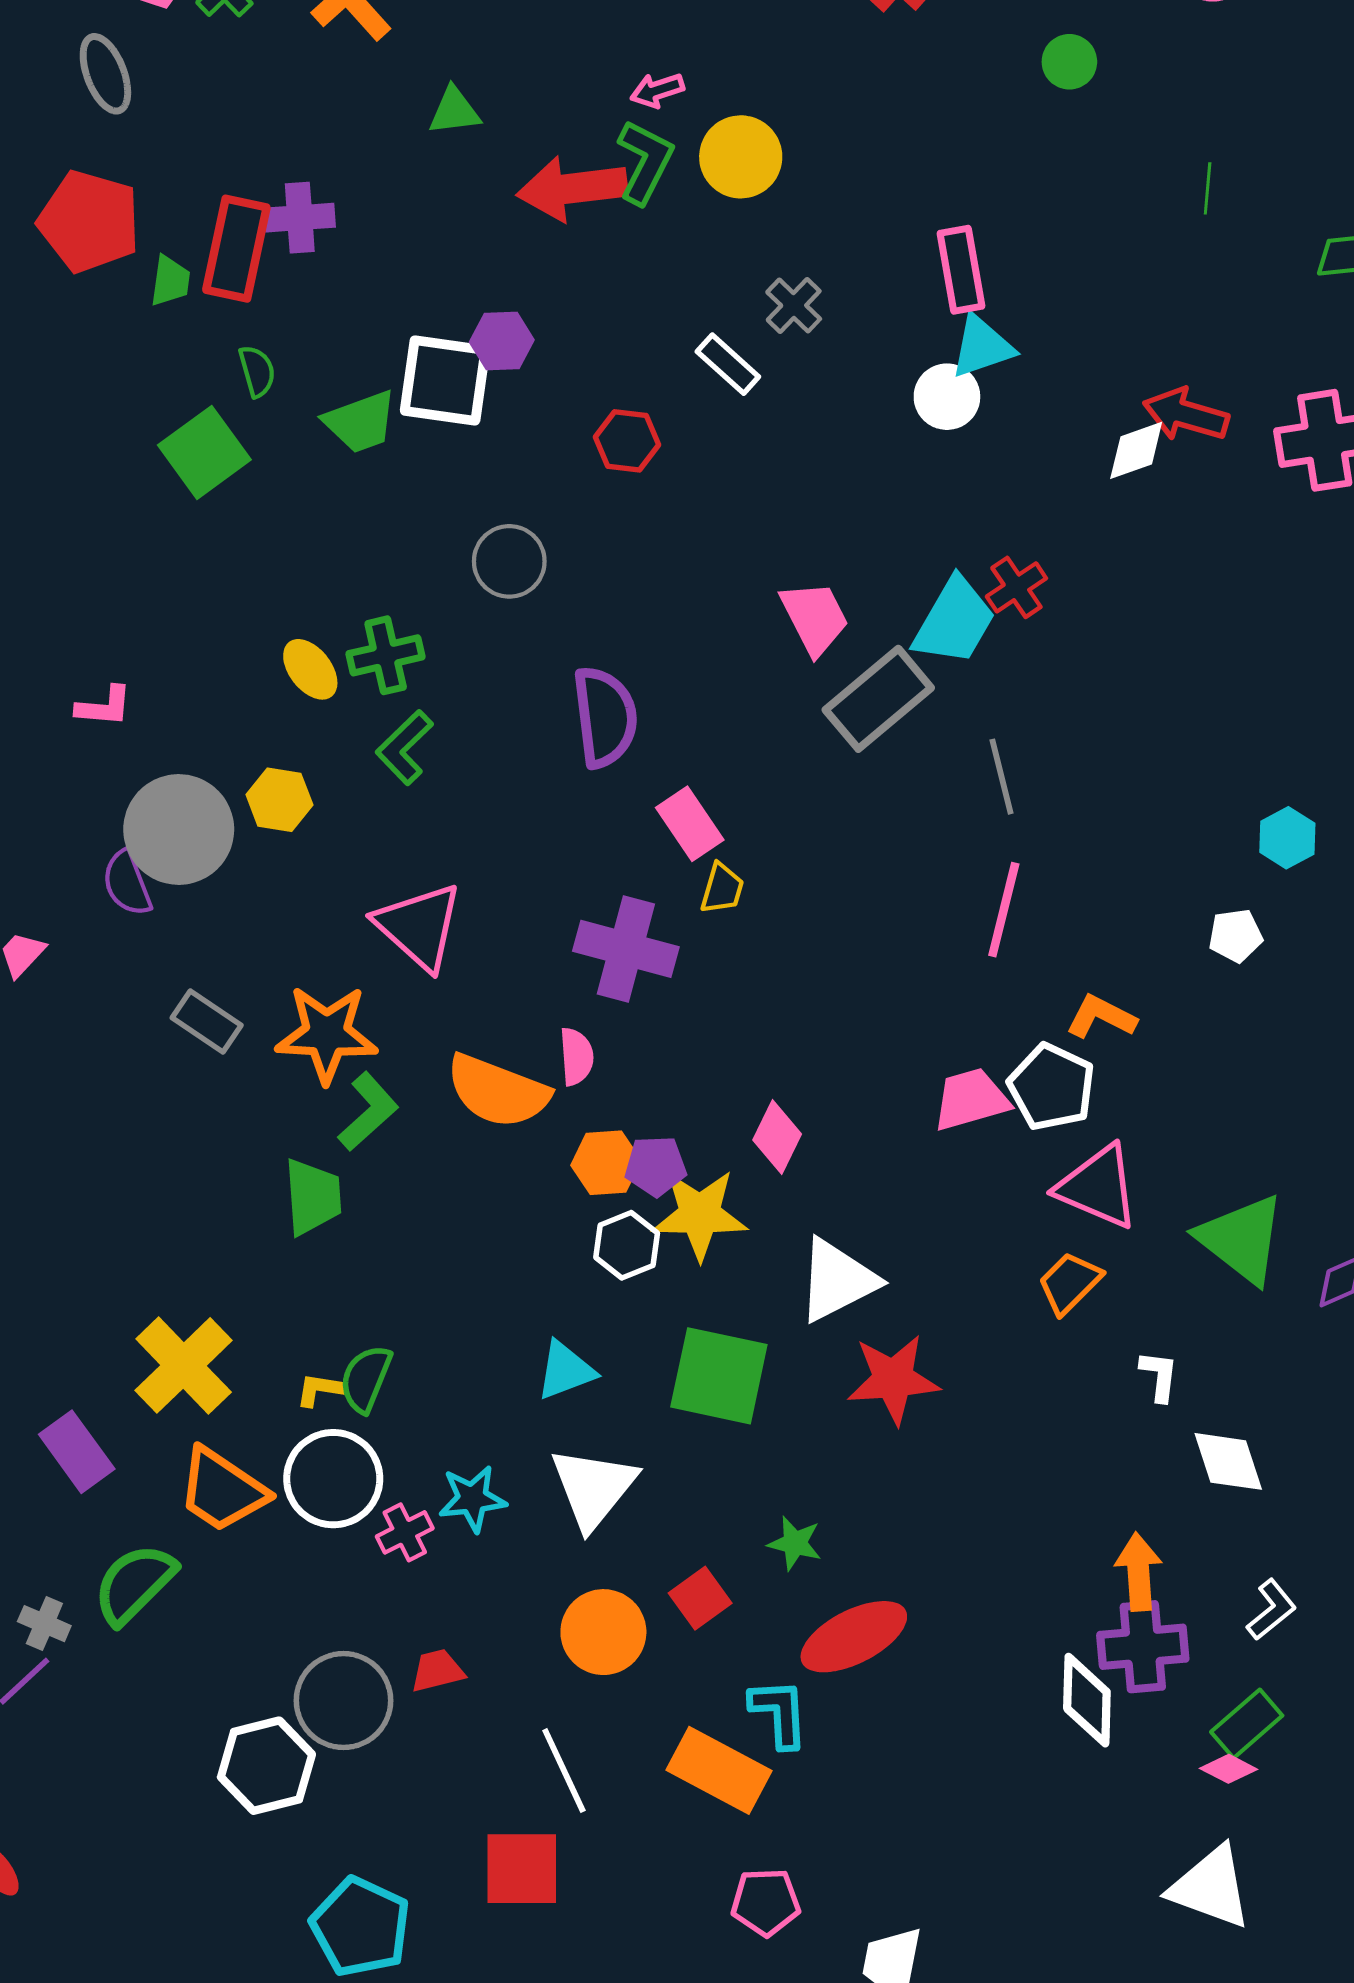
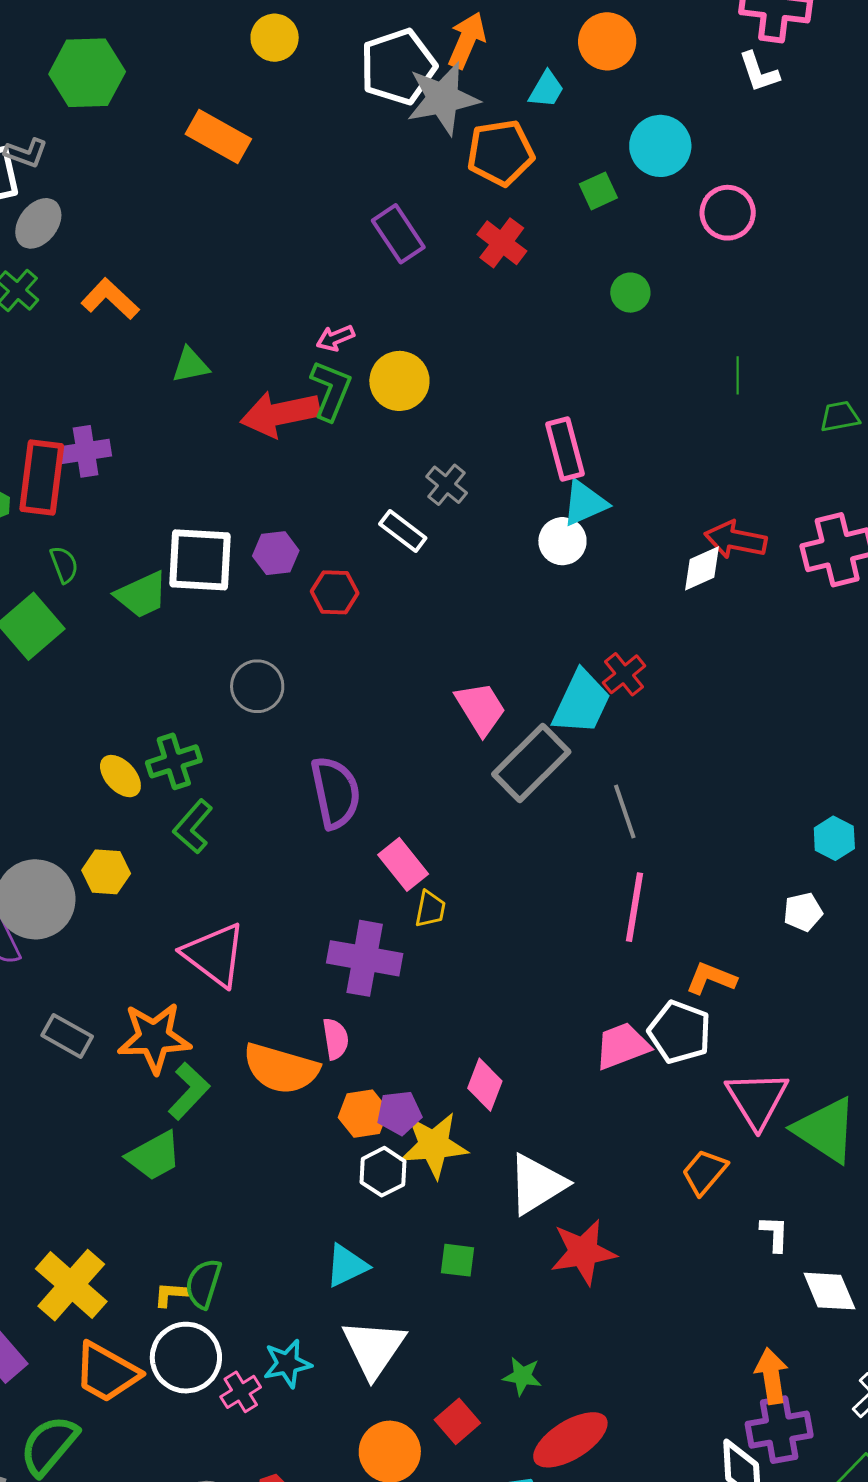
purple hexagon: (502, 341) -> (276, 553), moved
pink triangle: (1098, 1187) -> (757, 1099), moved, turned 40
green trapezoid: (313, 1197) -> (154, 1156), turned 70
green square: (719, 1376) -> (457, 1260), size x0.5

